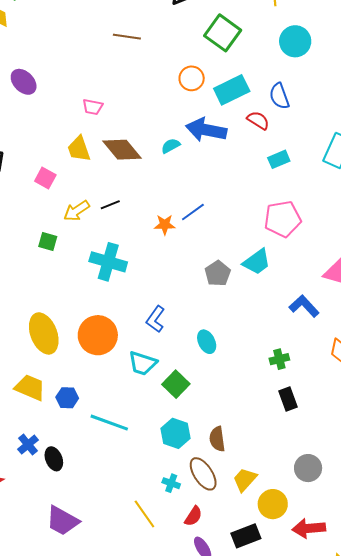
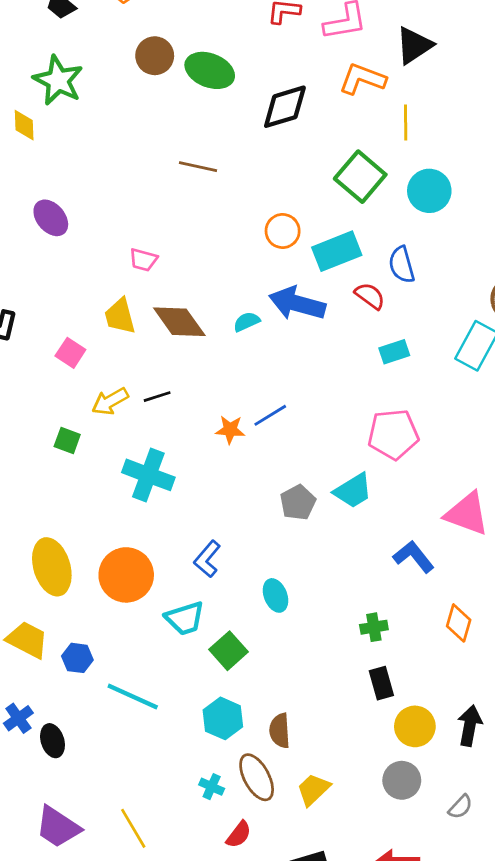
green square: (223, 33) -> (360, 177), moved
cyan trapezoid: (143, 363) -> (185, 618), turned -40
yellow circle: (273, 504) -> (415, 726), moved
yellow line: (144, 514) -> (133, 828), moved

